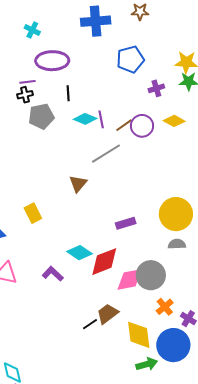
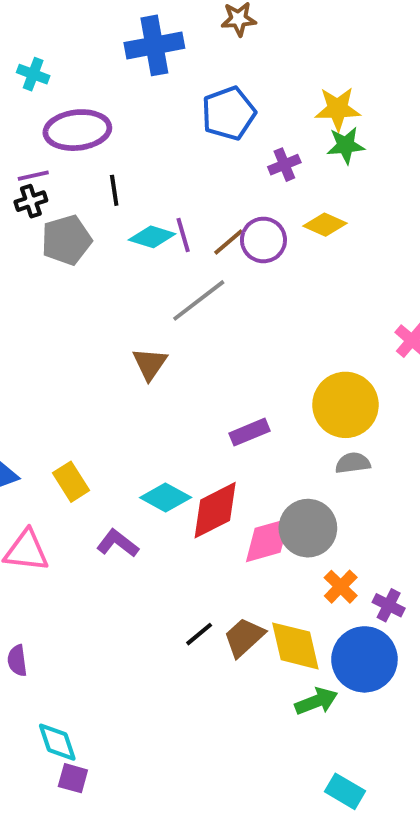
yellow rectangle: (33, 213) -> (71, 482), moved
brown trapezoid: (107, 314) -> (244, 637), moved

